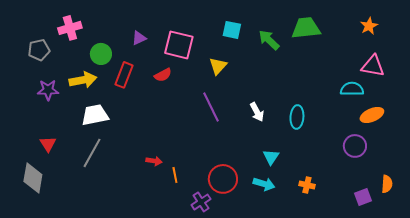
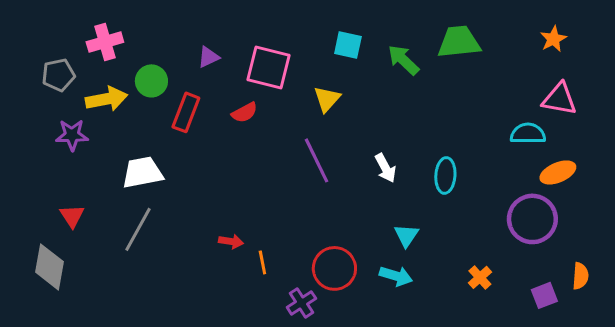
yellow arrow: (83, 80) -> (106, 99), moved
purple circle: (355, 146) -> (532, 219), size x1.4
orange cross: (307, 185) -> (480, 277), moved, turned 35

